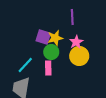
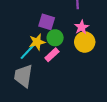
yellow star: (55, 38) -> (37, 42), moved
pink rectangle: (48, 68) -> (52, 55), turned 48

